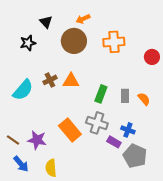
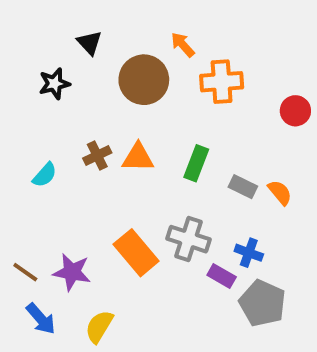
orange arrow: (83, 19) -> (183, 45), moved, turned 72
cyan semicircle: (23, 90) -> (45, 175), size x0.6
green rectangle: (101, 94) -> (196, 163), moved
gray rectangle: (125, 96) -> (243, 187), turned -64
yellow semicircle: (51, 168) -> (99, 327), turned 36

